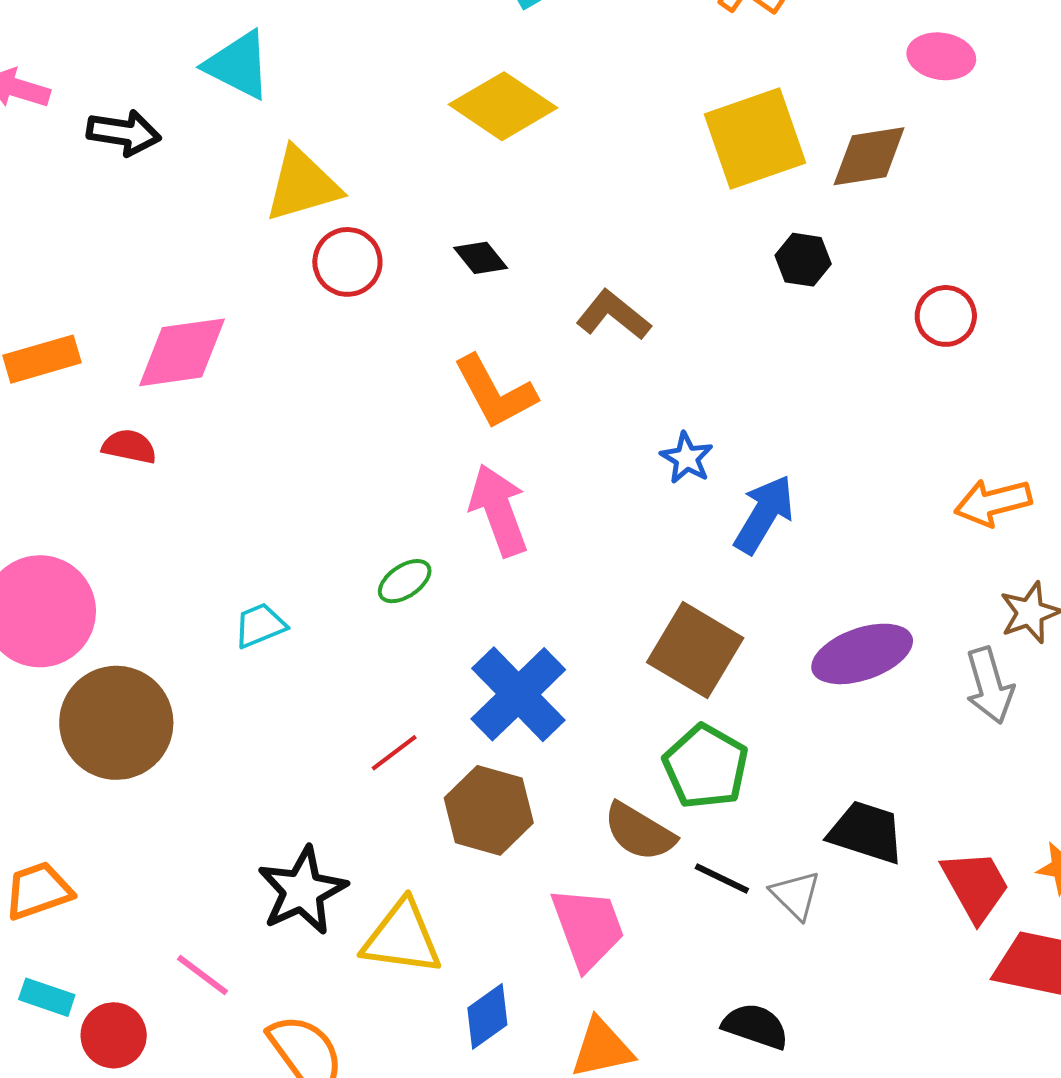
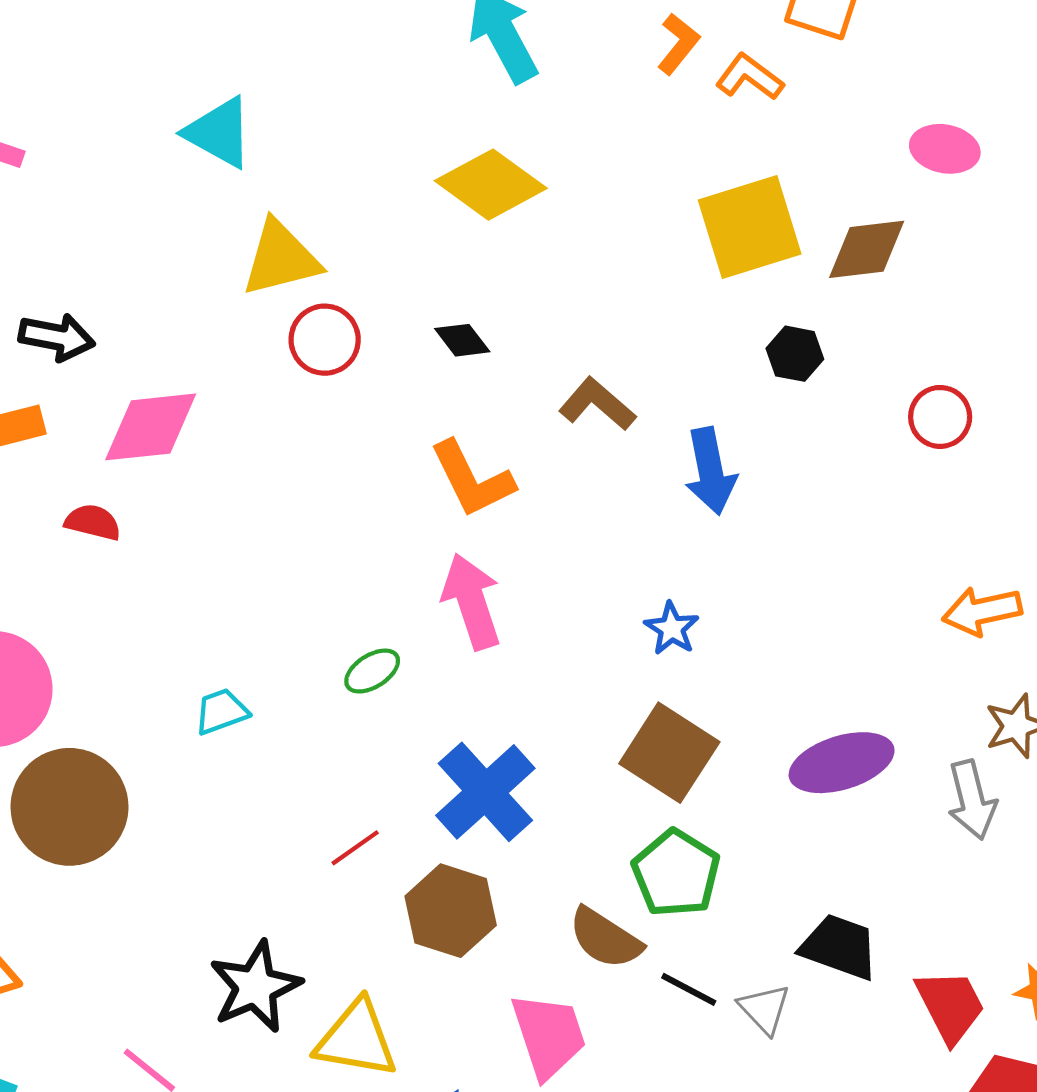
black arrow: (124, 133) -> (57, 337), moved
blue star: (687, 458) -> (672, 628), moved
blue arrow: (764, 514) -> (710, 471), moved, turned 136

